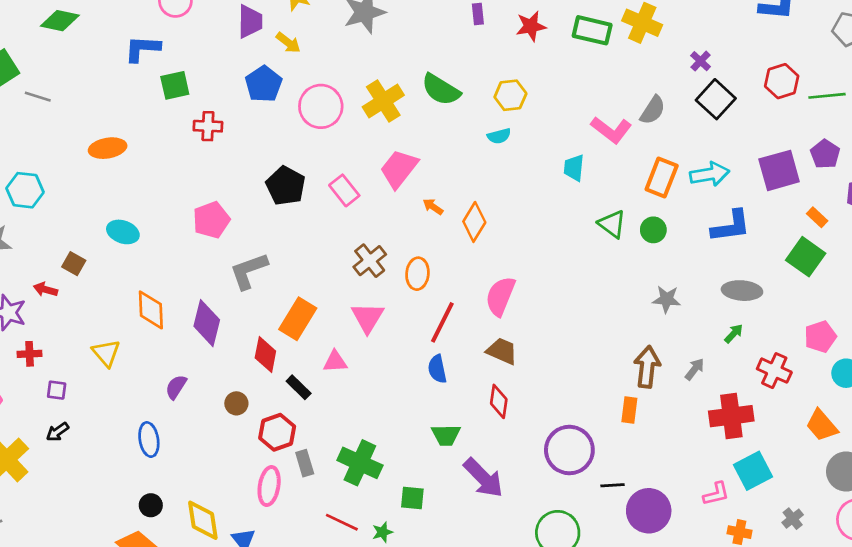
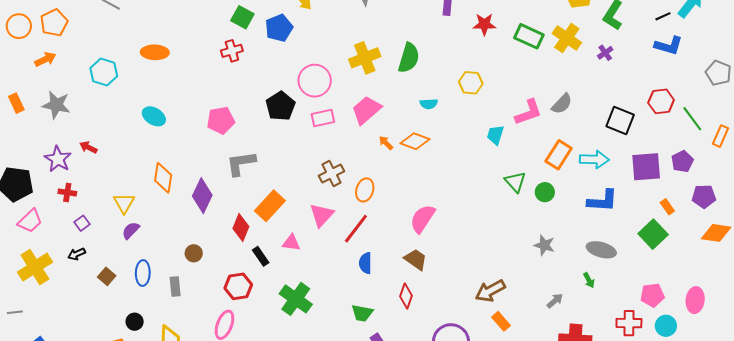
purple cross: (701, 61) -> (605, 53), moved
green square: (175, 85) -> (242, 17), moved, turned 30
green semicircle: (441, 90) -> (409, 58), turned -116
yellow hexagon: (510, 95) -> (471, 83), moved
green line: (827, 96) -> (692, 119), turned 48
black square: (716, 99) -> (620, 121), moved, turned -32
pink circle: (321, 106) -> (315, 81), moved
red cross: (208, 126) -> (232, 51), turned -30
pink L-shape: (611, 130) -> (528, 112), turned -68
cyan semicircle: (499, 136) -> (429, 104), moved
cyan hexagon: (25, 190) -> (104, 72), moved
pink rectangle: (344, 190) -> (323, 118), turned -75
orange diamond: (474, 222) -> (415, 141), moved, turned 68
brown square: (74, 264) -> (107, 276), moved
red line: (442, 322) -> (356, 229), moved
green arrow: (734, 334) -> (589, 280), turned 98
brown arrow: (647, 367) -> (490, 291), moved, turned -136
red cross: (774, 371) -> (629, 323), moved, turned -35
purple semicircle: (176, 387) -> (131, 230), moved
purple square: (57, 390) -> (82, 223), turned 35
brown circle: (236, 403) -> (194, 253), moved
orange rectangle: (629, 410) -> (501, 321), turned -60
gray rectangle: (305, 463) -> (175, 286), moved
green cross: (360, 463) -> (296, 299), moved

